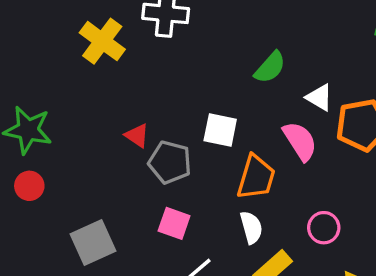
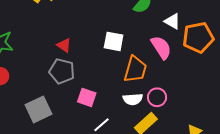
gray pentagon: (170, 162) -> (62, 71), moved
white semicircle: (251, 227) -> (133, 99), turned 102
pink circle: (324, 228) -> (157, 97), moved

